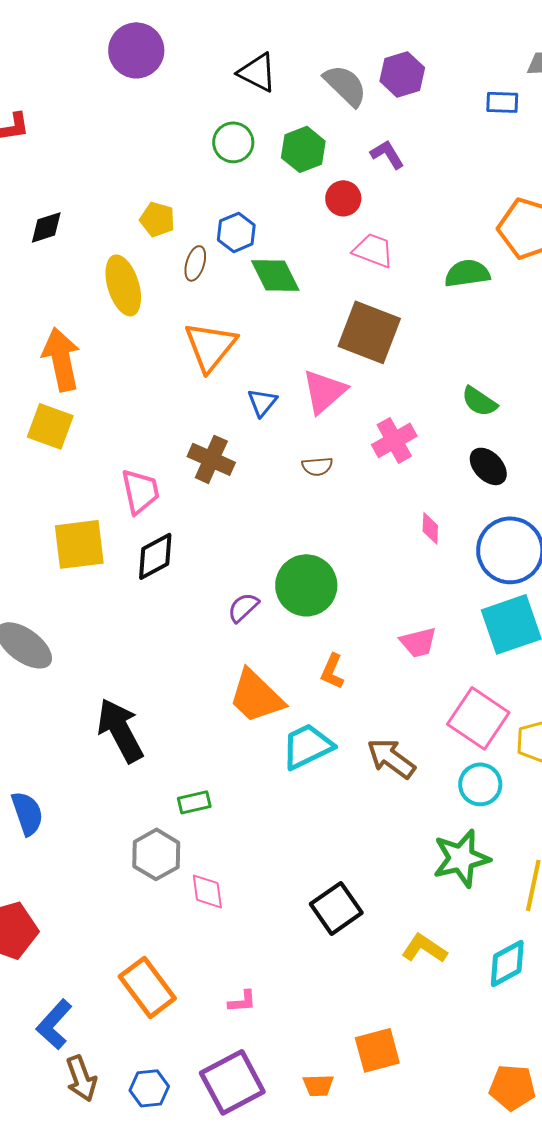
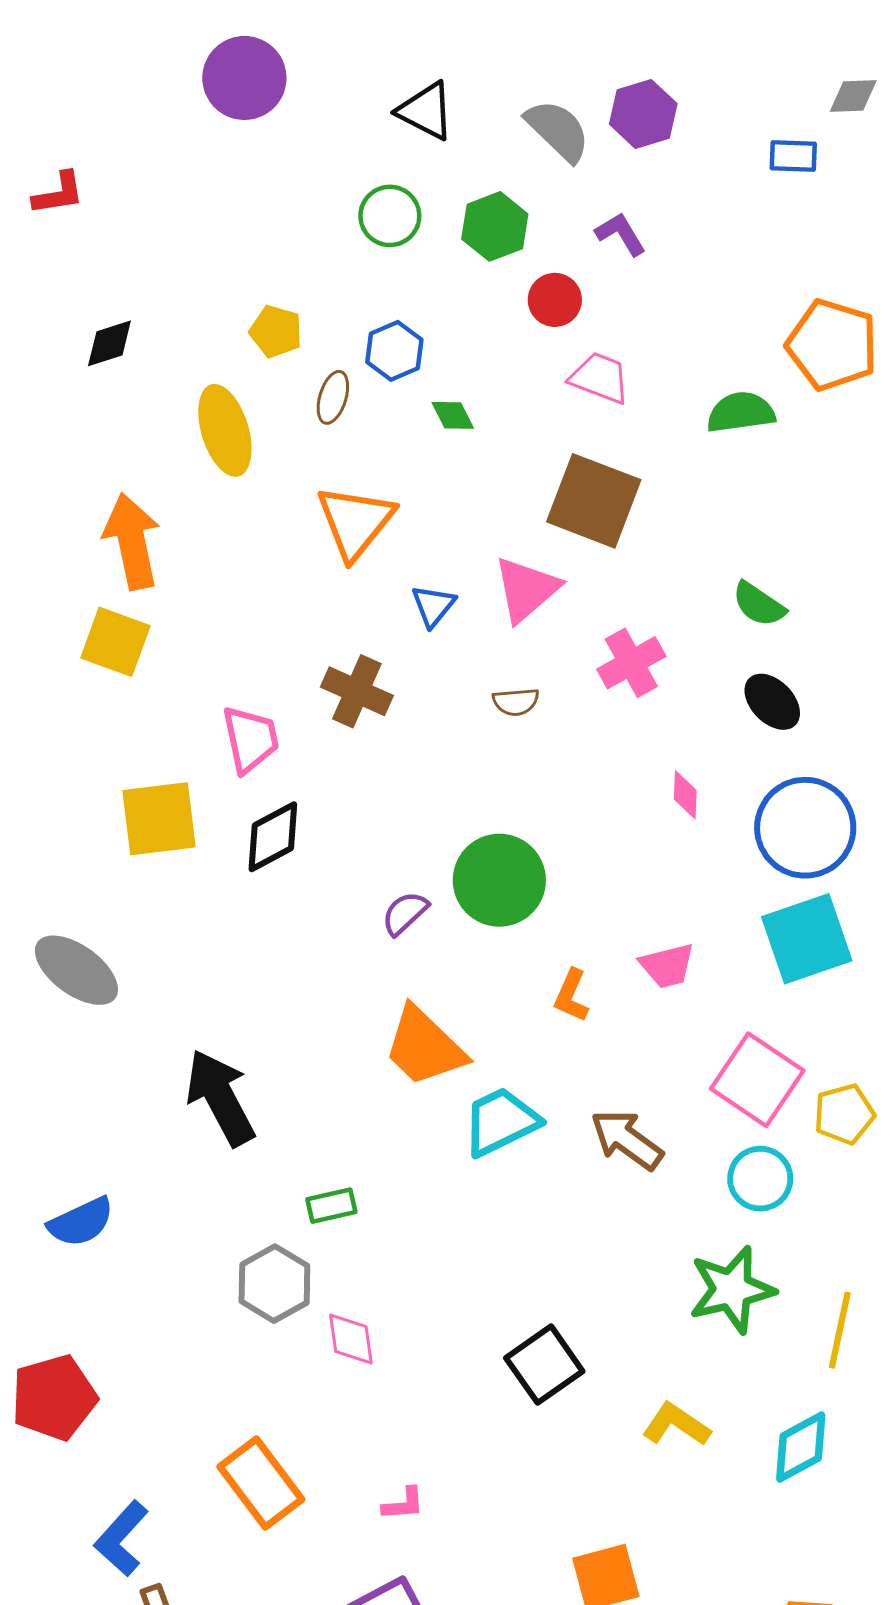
green diamond: (275, 275) -> (453, 415), size x0.6
orange L-shape: (332, 671) -> (571, 996), moved
blue semicircle: (27, 813) -> (81, 1222), turned 84

